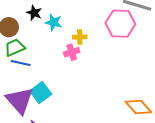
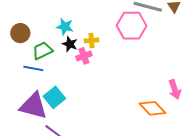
black star: (34, 13) -> (70, 44), moved
green trapezoid: (15, 48) -> (42, 51), moved
purple triangle: (20, 100) -> (33, 106), turned -32

